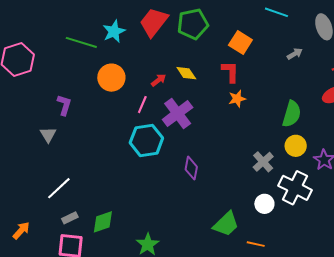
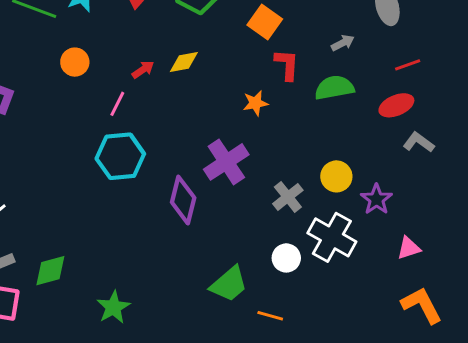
red L-shape: (230, 72) -> (287, 65), moved
yellow diamond: (186, 73) -> (184, 62), turned -70
orange circle: (111, 78) -> (75, 62), size x0.7
purple cross: (178, 113) -> (226, 162), moved
green semicircle: (292, 114) -> (334, 88), moved, turned -120
purple diamond: (191, 168) -> (183, 200), size x1.4

